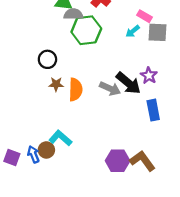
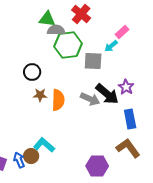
pink rectangle: (145, 16) -> (122, 32), turned -72
gray square: (157, 32) -> (93, 61), moved
brown L-shape: (142, 161) -> (128, 148), moved

